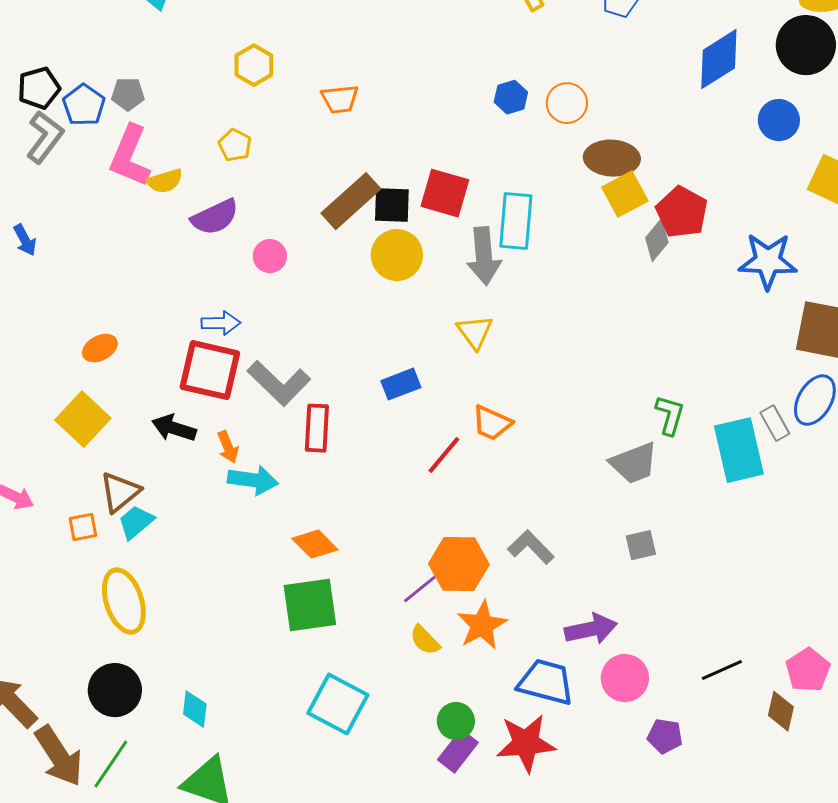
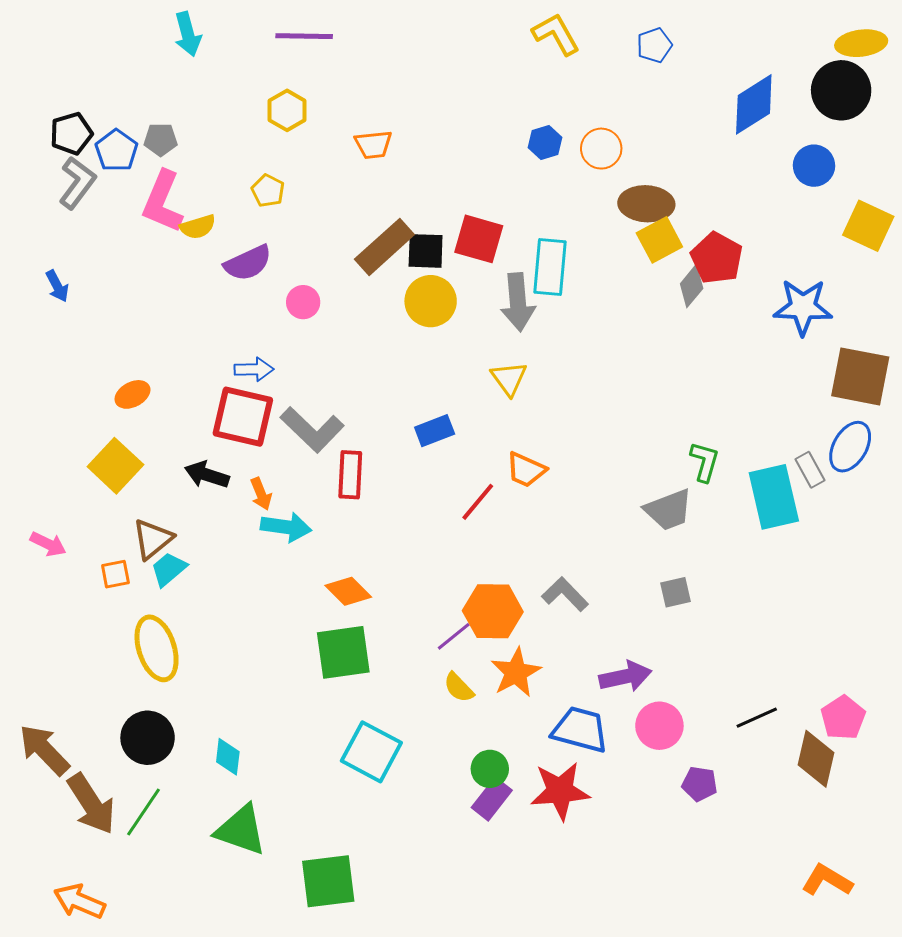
brown diamond: (781, 711) -> (816, 759), size x1.4

